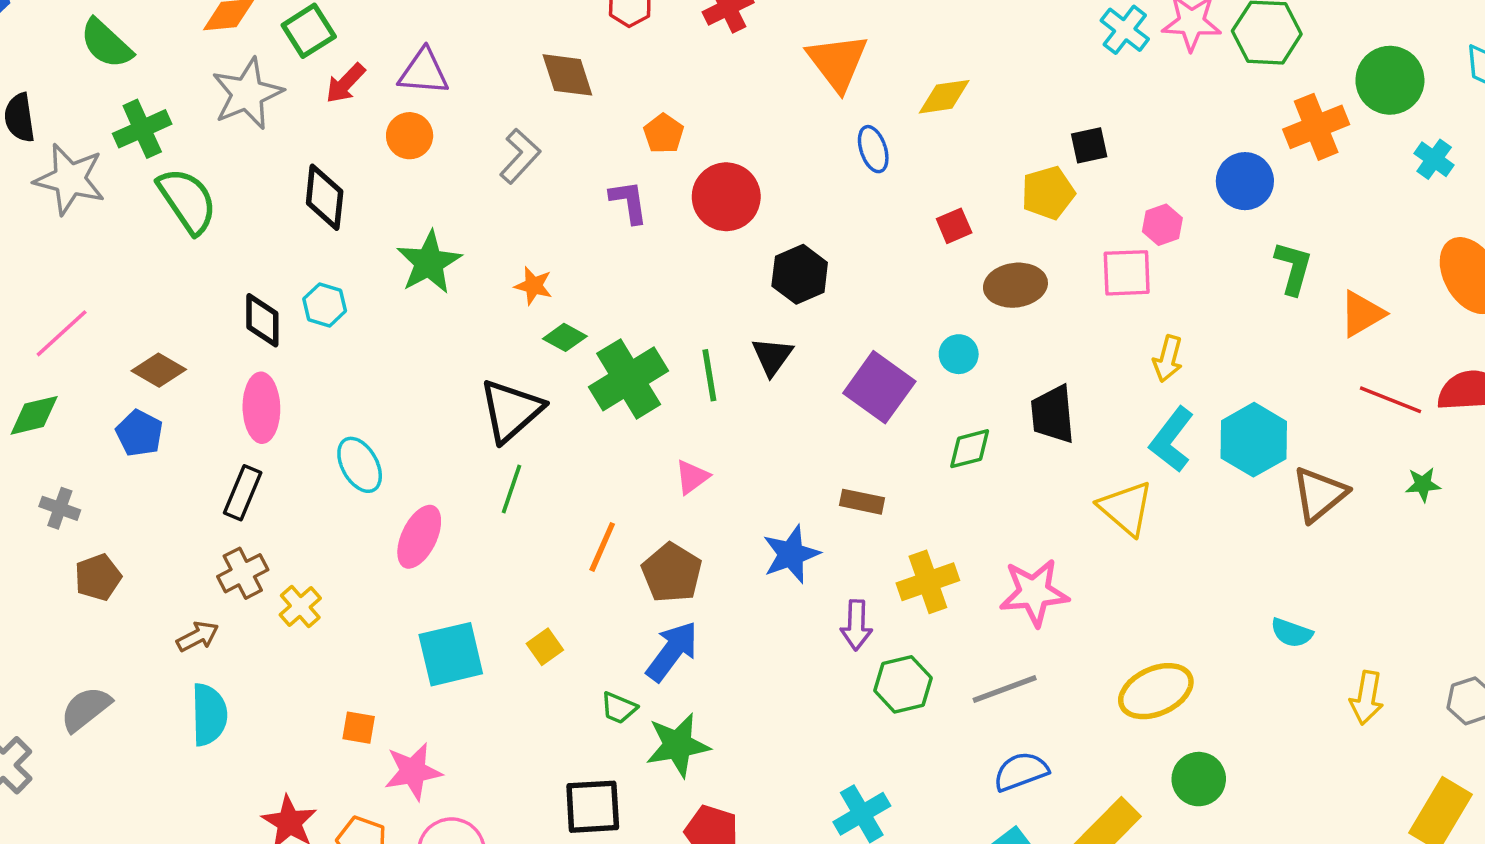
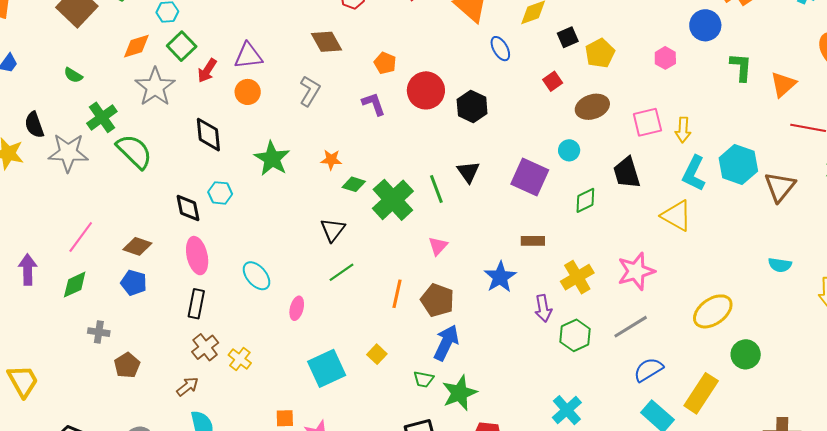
green semicircle: (106, 44) -> (73, 75), size x0.6
black square: (1089, 145) -> (568, 37), moved
pink square: (1127, 273) -> (647, 122), moved
black hexagon: (800, 274) -> (472, 107), moved
black triangle: (511, 410) -> (333, 230), size x0.7
green line: (511, 489) -> (341, 272), turned 48
pink ellipse: (419, 537) -> (297, 308), size x0.7

